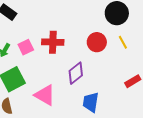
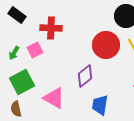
red cross: (53, 42) -> (51, 28), moved
red circle: (97, 42) -> (106, 45), size x1.4

